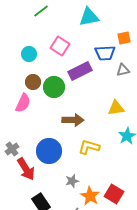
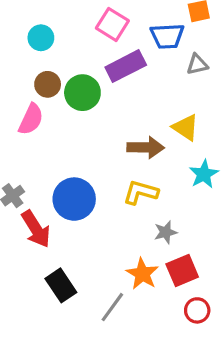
pink square: (60, 46) -> (112, 24), moved
yellow triangle: (116, 108) -> (186, 128), turned 42
brown arrow: (73, 120) -> (146, 147), moved
gray star: (72, 181) -> (166, 232), moved
red square: (114, 194) -> (182, 270), turned 36

